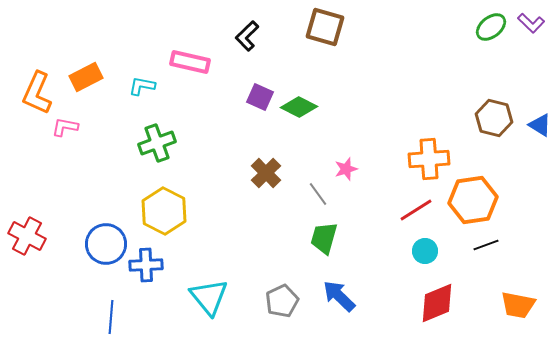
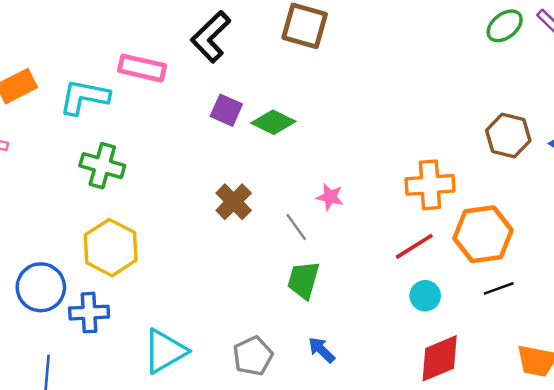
black L-shape: (247, 36) -> (211, 37), size x1.4
cyan L-shape: (142, 86) -> (84, 97), size x1.6
green cross: (157, 143) -> (102, 166), turned 36
pink star: (346, 169) -> (330, 197), turned 30
blue arrow: (339, 296) -> (322, 350), size x0.7
cyan triangle: (209, 297) -> (165, 351), turned 39

